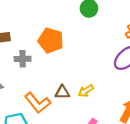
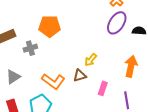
brown triangle: (62, 92) -> (80, 76), moved

